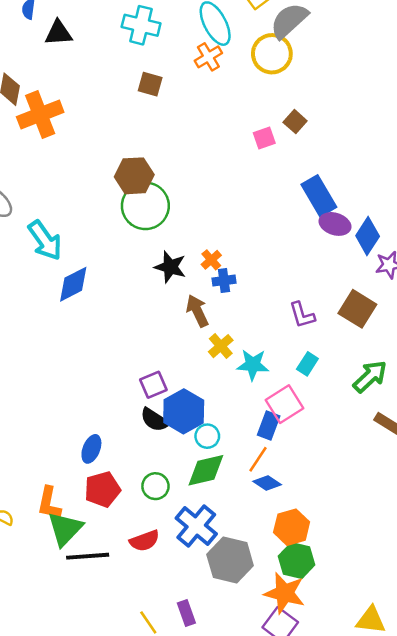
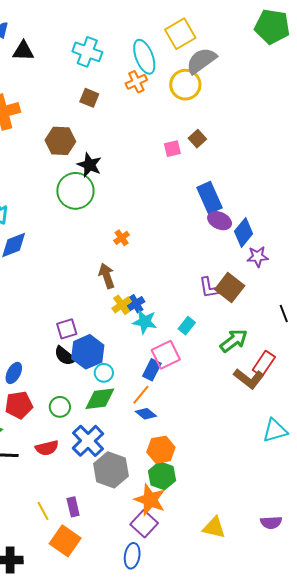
brown hexagon: (134, 176) -> (60, 141), moved
black star: (170, 267) -> (89, 165), moved
blue cross: (224, 281) -> (136, 304), moved, turned -30
purple L-shape: (302, 315) -> (209, 288), moved

